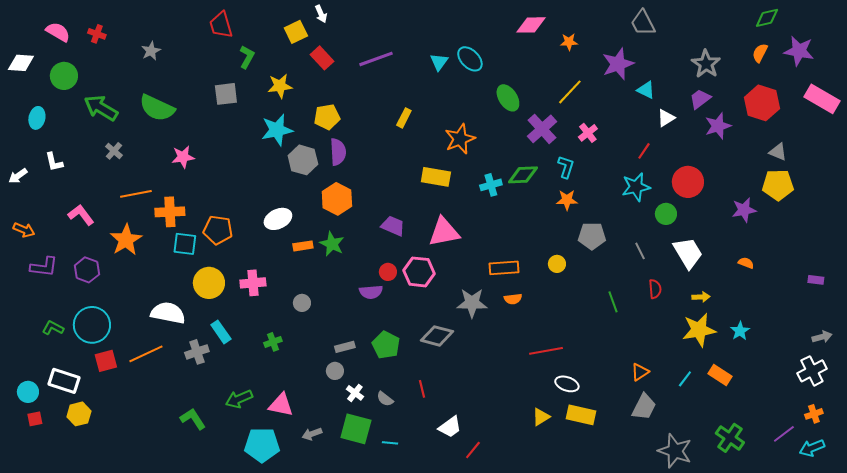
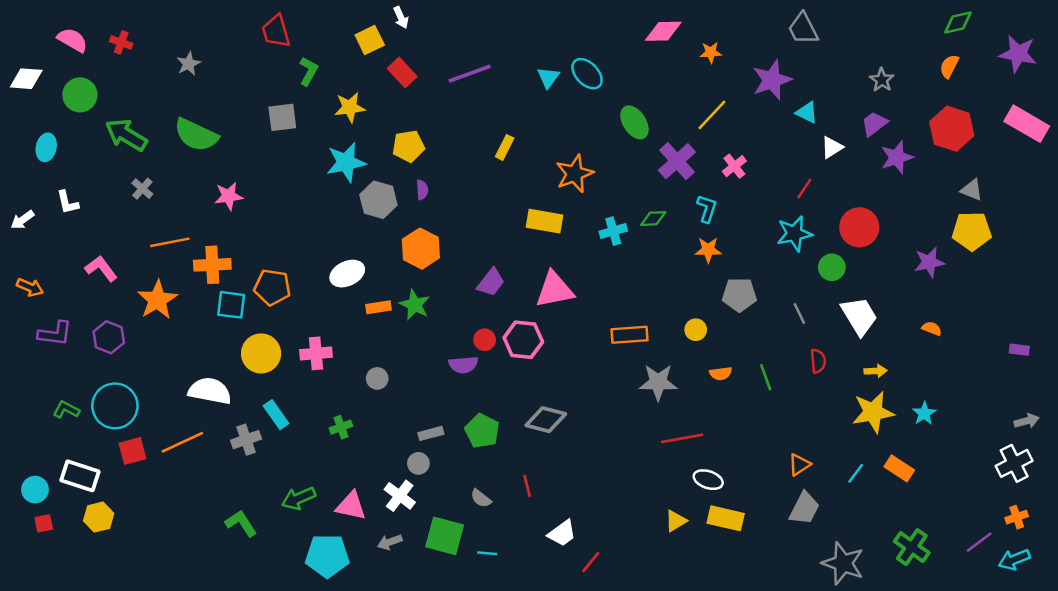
purple star: (799, 51) -> (1018, 54), moved
gray star: (706, 64) -> (882, 80), size x0.7
purple semicircle: (338, 152) -> (422, 190), size x0.6
green diamond: (523, 175) -> (653, 219), size x0.7
purple trapezoid: (393, 226) -> (491, 282), turned 105
orange semicircle: (513, 299) -> (721, 373), moved
gray star: (472, 303) -> (658, 382), moved
white cross: (355, 393) -> (400, 496), moved, size x1.4

